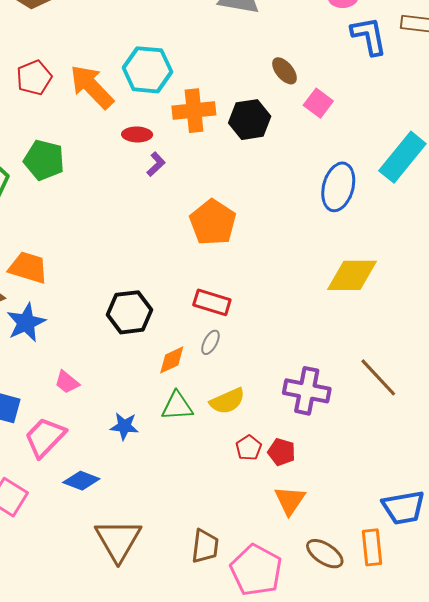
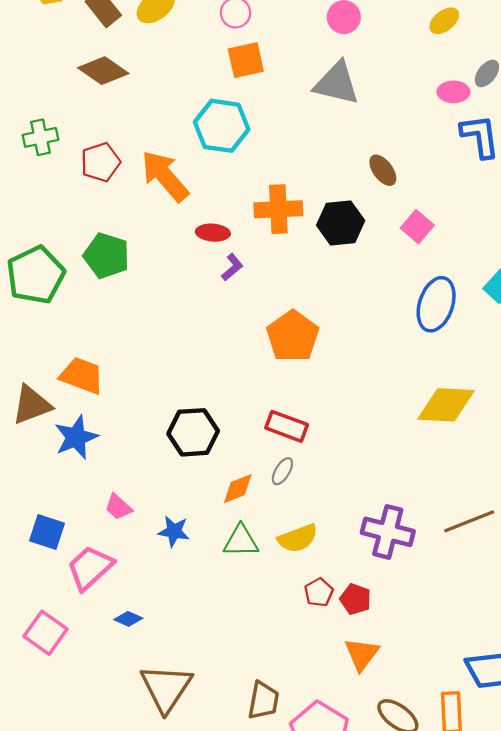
cyan hexagon: (147, 70) -> (222, 126), moved
pink square: (318, 103) -> (417, 227), moved
brown line: (378, 377) -> (469, 521), turned -72
blue star: (124, 426) -> (174, 531), moved
blue diamond: (81, 481) -> (128, 619), size x0.7

